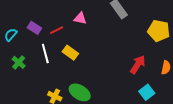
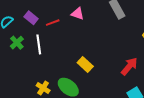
yellow rectangle: (70, 53) -> (85, 65), moved
green cross: (19, 62) -> (17, 43), moved

